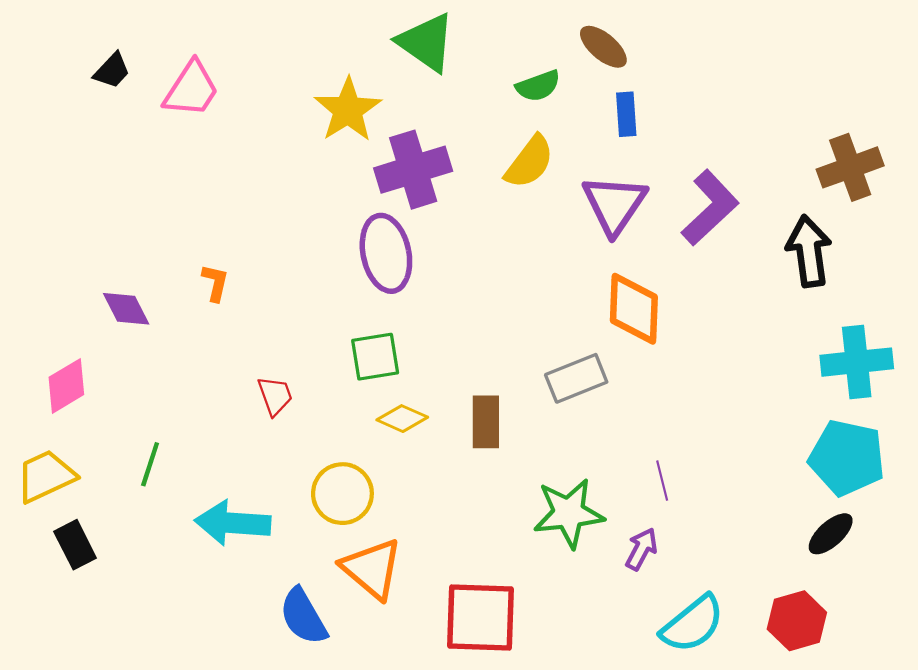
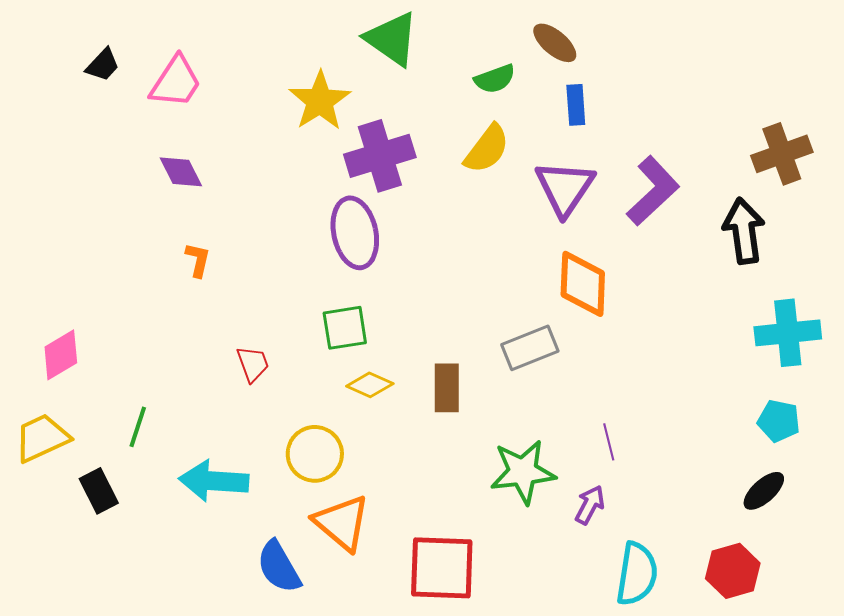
purple diamond: (126, 309) -> (181, 172), moved
cyan pentagon: (847, 458) -> (779, 421), size x0.6
black rectangle: (75, 545) -> (99, 491), moved
cyan semicircle: (693, 624) -> (637, 574), turned -42

